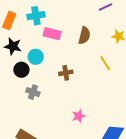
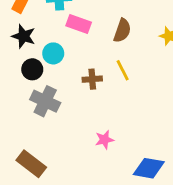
yellow line: (105, 63) -> (123, 70), moved
gray cross: (33, 92) -> (45, 101), size x1.5

